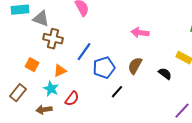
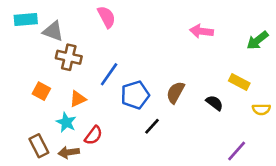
pink arrow: (140, 33) -> (201, 31), moved
brown rectangle: (18, 93) -> (39, 146), moved, turned -66
brown arrow: (44, 110) -> (69, 152), moved

